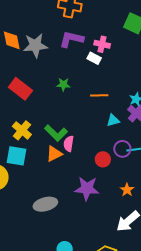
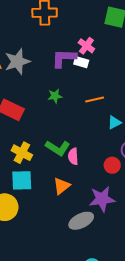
purple L-shape: (71, 39) -> (64, 58), moved
pink cross: (102, 44) -> (86, 46), turned 35
orange triangle: (54, 154) -> (62, 186), moved
gray ellipse: (45, 204) -> (81, 221), moved

